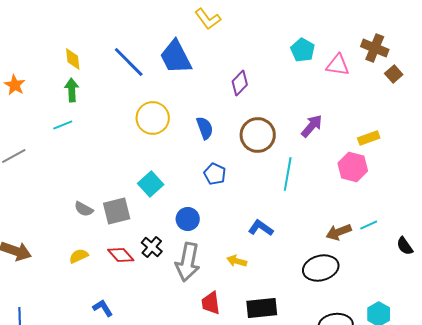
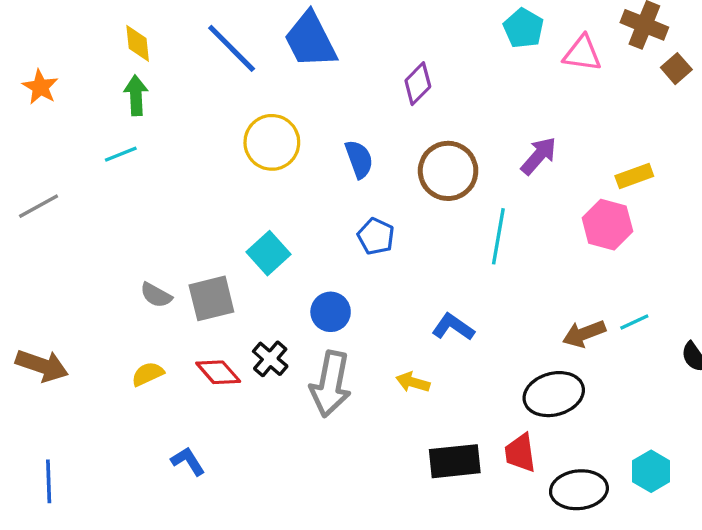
red trapezoid: (211, 303) -> (520, 453), moved

